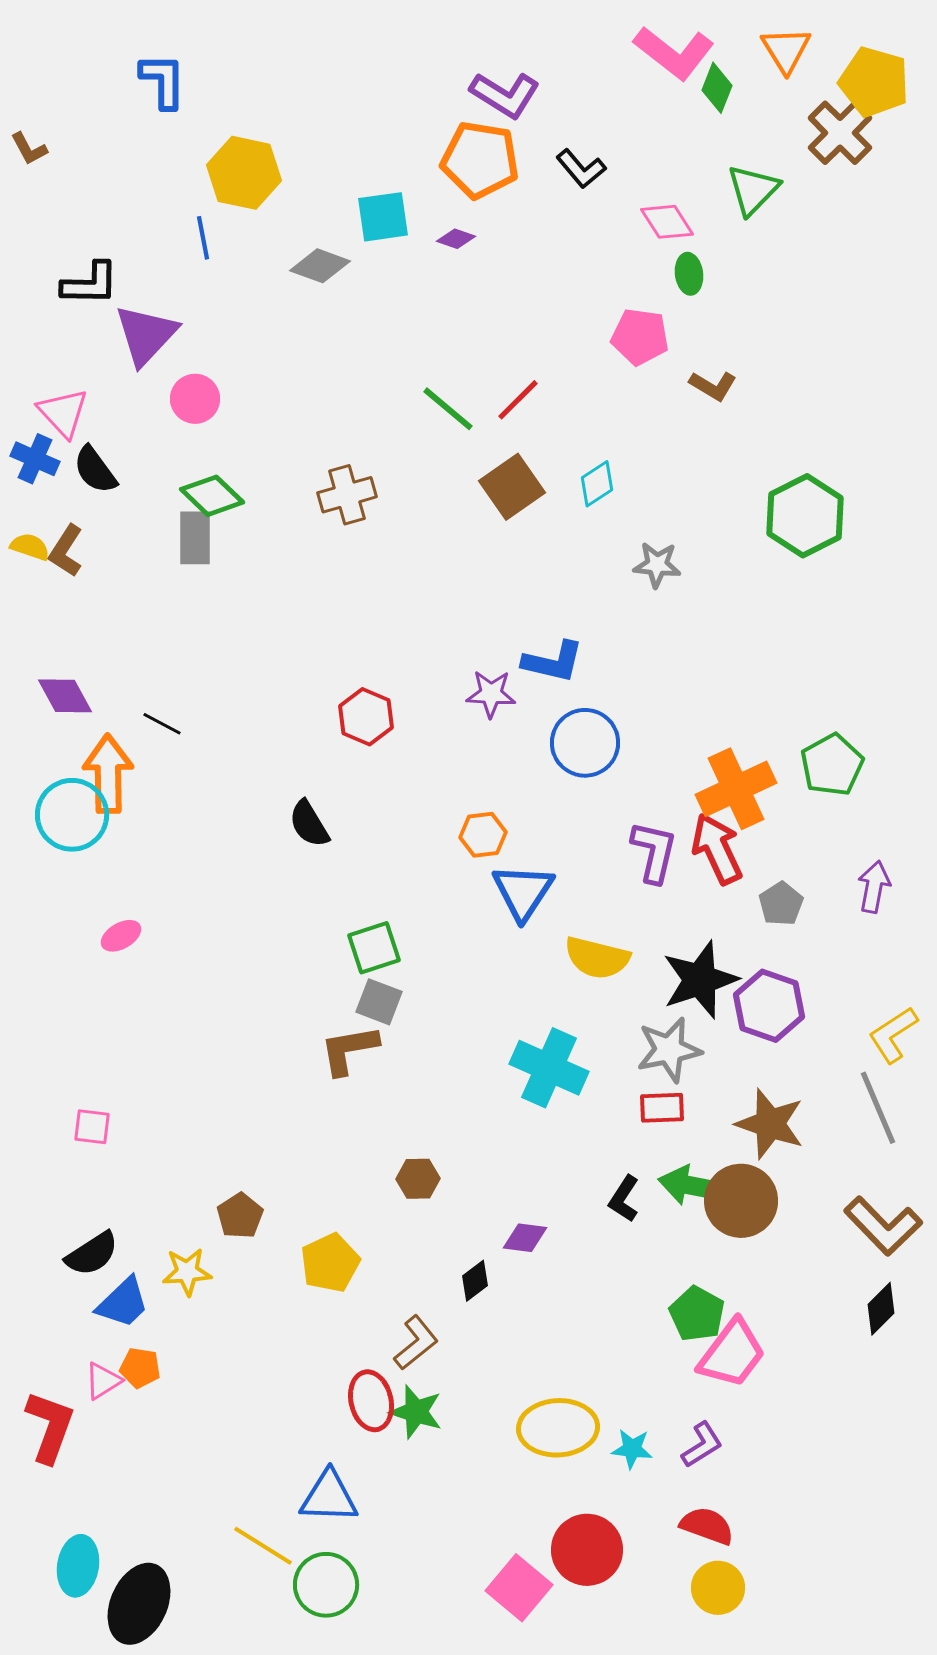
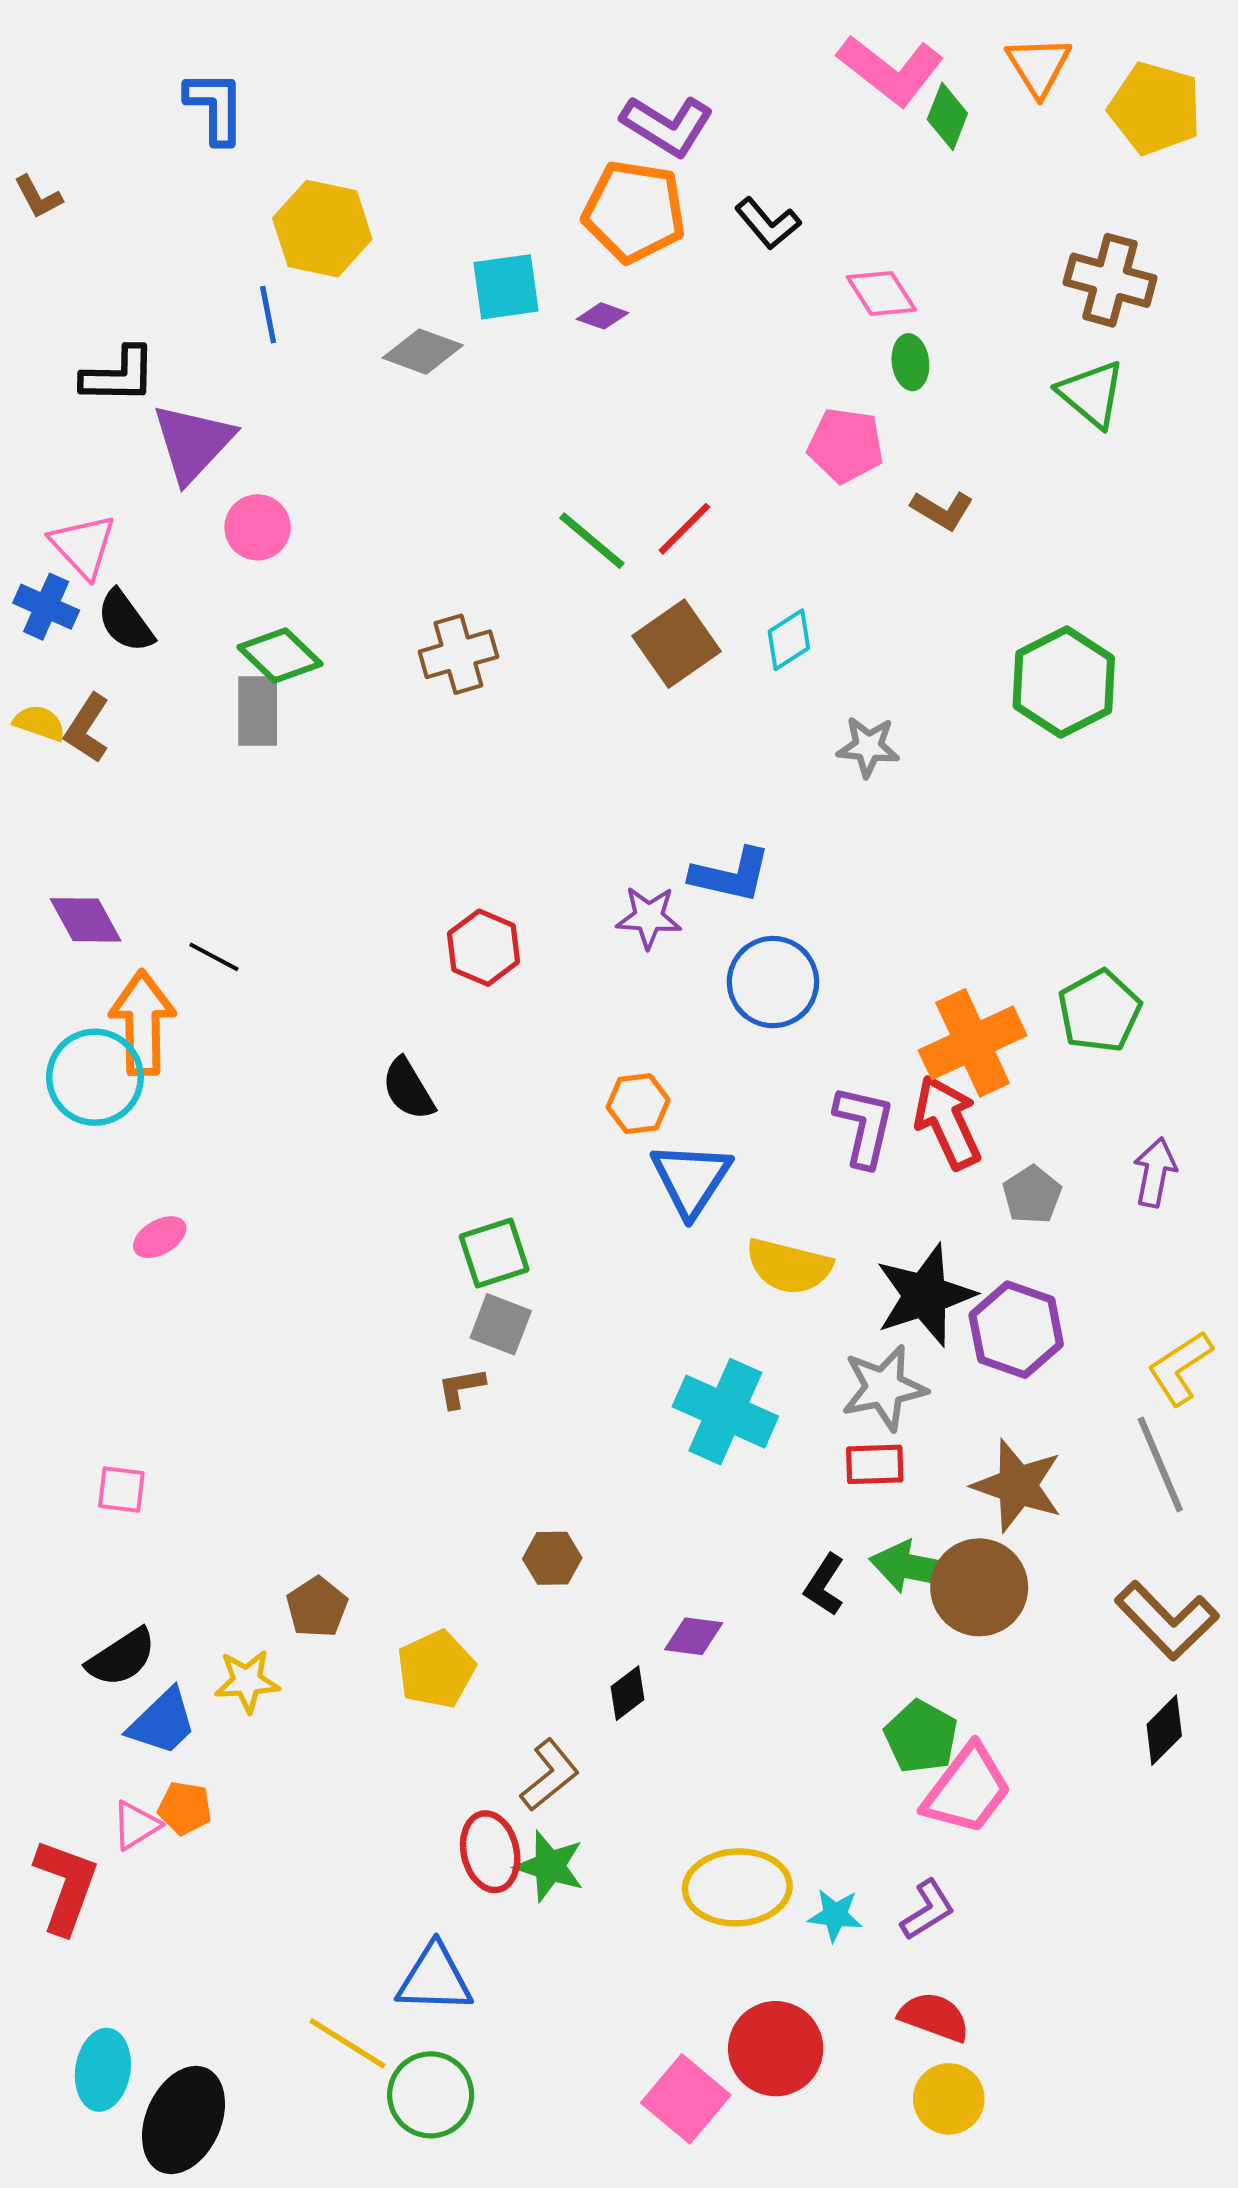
brown cross: (840, 133) -> (1110, 280), moved, turned -30
green triangle: (753, 190) -> (1092, 394), moved, turned -34
brown L-shape: (349, 1050) -> (461, 1388), size x0.6

